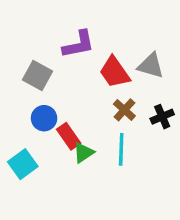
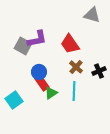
purple L-shape: (79, 44) -> (37, 39), moved
gray triangle: (151, 66) -> (92, 15), moved
blue circle: (44, 118) -> (39, 72), moved

